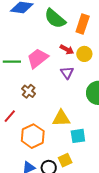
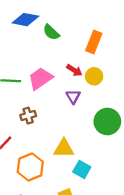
green semicircle: (55, 19) -> (51, 32), moved, size x0.7
brown cross: (29, 91) -> (28, 116), turned 32
cyan square: (78, 136) -> (82, 169), turned 35

